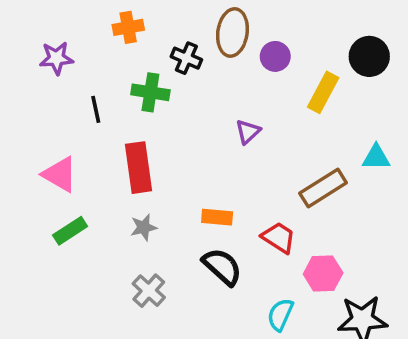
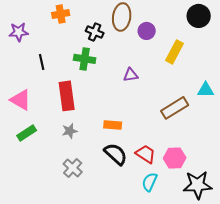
black circle: (369, 56) -> (199, 16), moved
green cross: (150, 92) -> (85, 59), moved
purple triangle: (248, 132) -> (131, 75), turned 35
red trapezoid: (279, 238) -> (146, 154), moved

